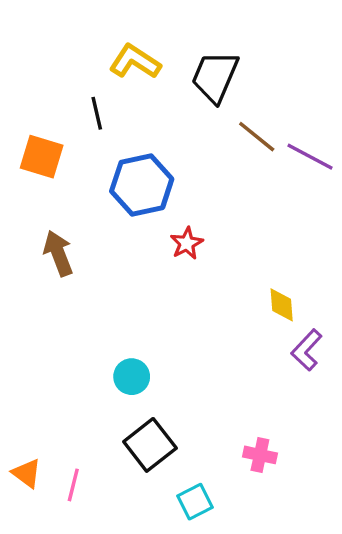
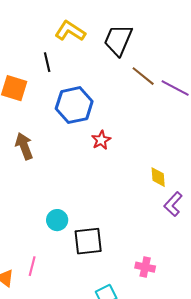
cyan circle: (132, 377) -> (57, 220), moved
black square: (150, 445) -> (88, 241), moved, turned 32
pink line: (73, 485) -> (32, 266), moved

